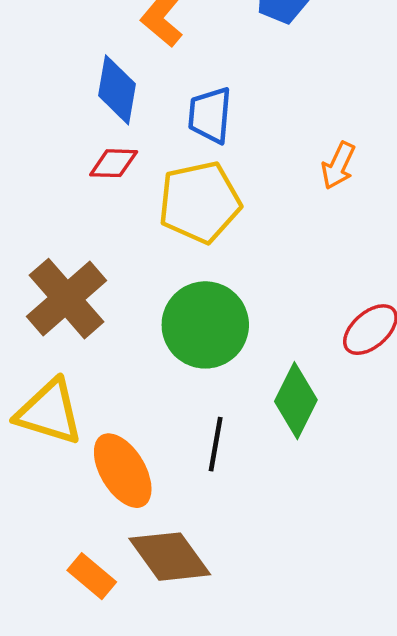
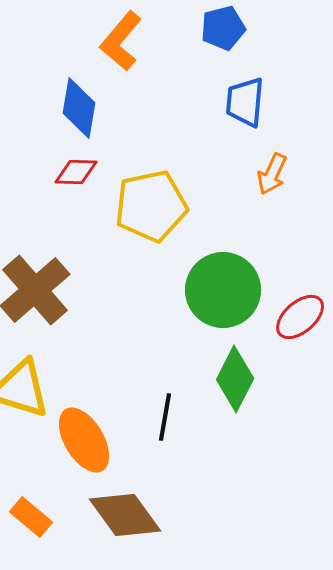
blue trapezoid: (210, 115) -> (245, 102), moved
green circle: (205, 325) -> (223, 290), moved
orange rectangle: (92, 576) -> (31, 517), moved

